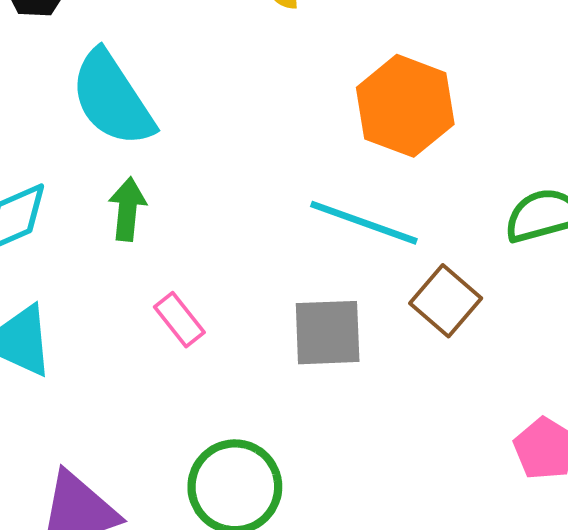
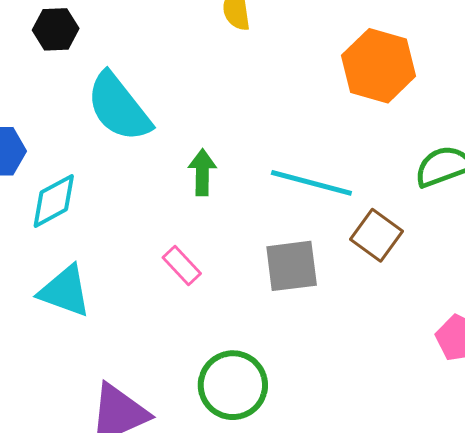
orange hexagon: (405, 106) -> (379, 66), moved
green arrow: (127, 209) -> (202, 172), moved

